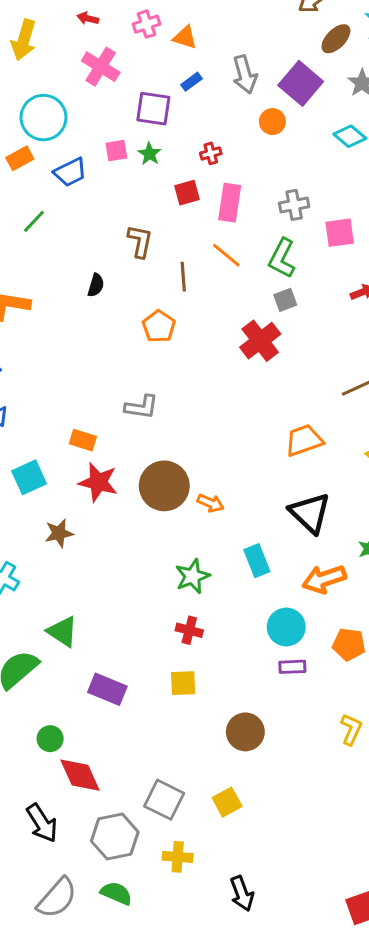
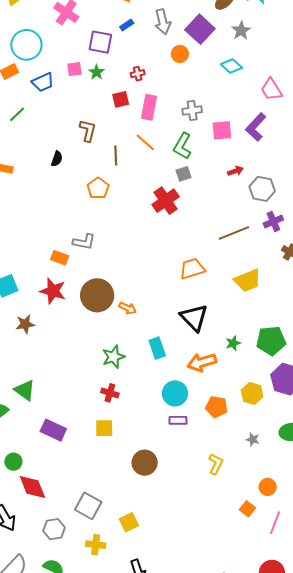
orange rectangle: (83, 440) -> (60, 258), moved
yellow square: (227, 802) -> (129, 522), moved
gray hexagon: (115, 837) -> (54, 529), size x0.7

